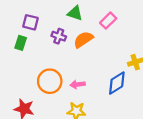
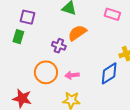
pink rectangle: (108, 21) -> (112, 14), moved, turned 63
purple cross: (59, 36) -> (59, 46), moved

